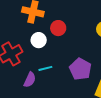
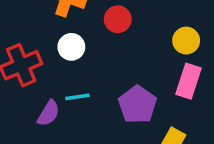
red circle: (58, 28) -> (118, 19), moved

